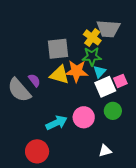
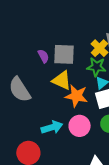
orange star: (77, 71) -> (76, 96), moved
purple semicircle: (34, 80) -> (43, 56), moved

